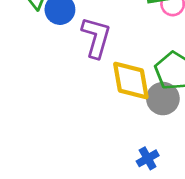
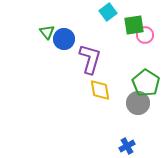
yellow diamond: (131, 80) -> (100, 90), moved, size x0.7

